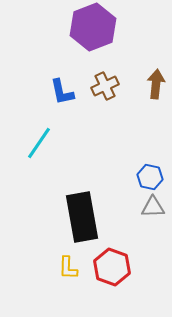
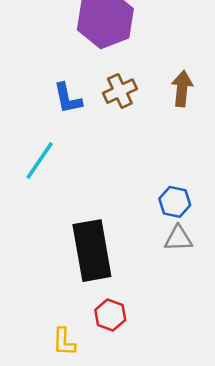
red hexagon: (112, 267) -> (110, 315), moved, size x0.7
yellow L-shape: (68, 268) -> (64, 342), moved

